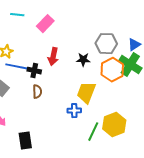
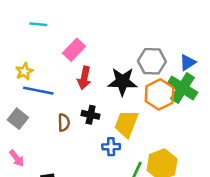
pink rectangle: (45, 24) -> (74, 50), moved
black star: (83, 60) -> (122, 82), size x1.6
black cross: (34, 71) -> (91, 115), moved

